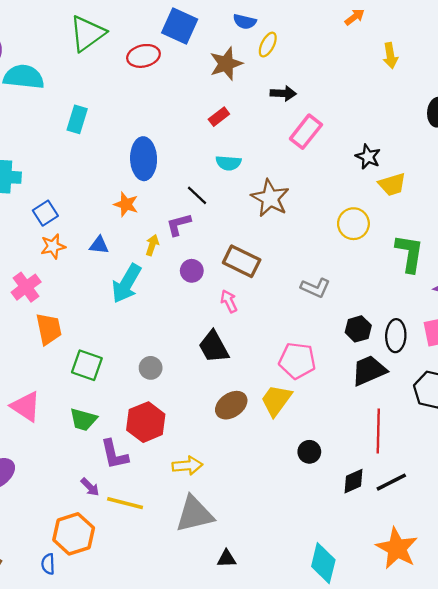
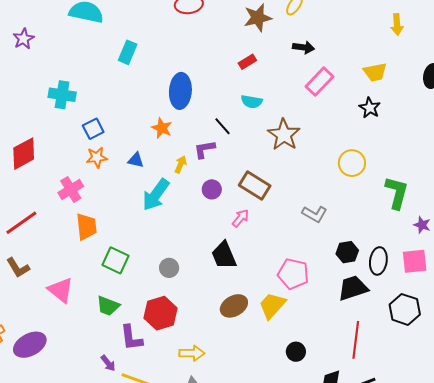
yellow trapezoid: (392, 184) -> (375, 72), moved
pink arrow: (229, 301) -> (241, 218), turned 60

